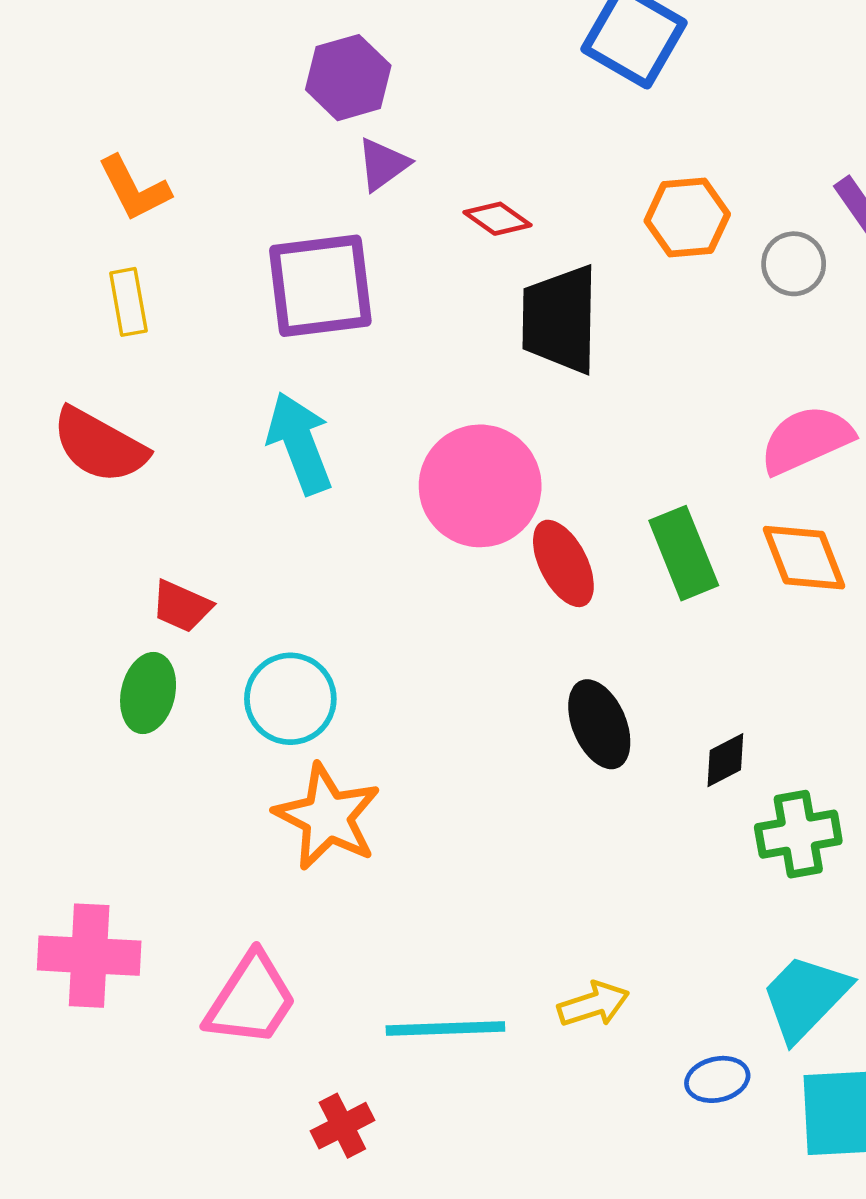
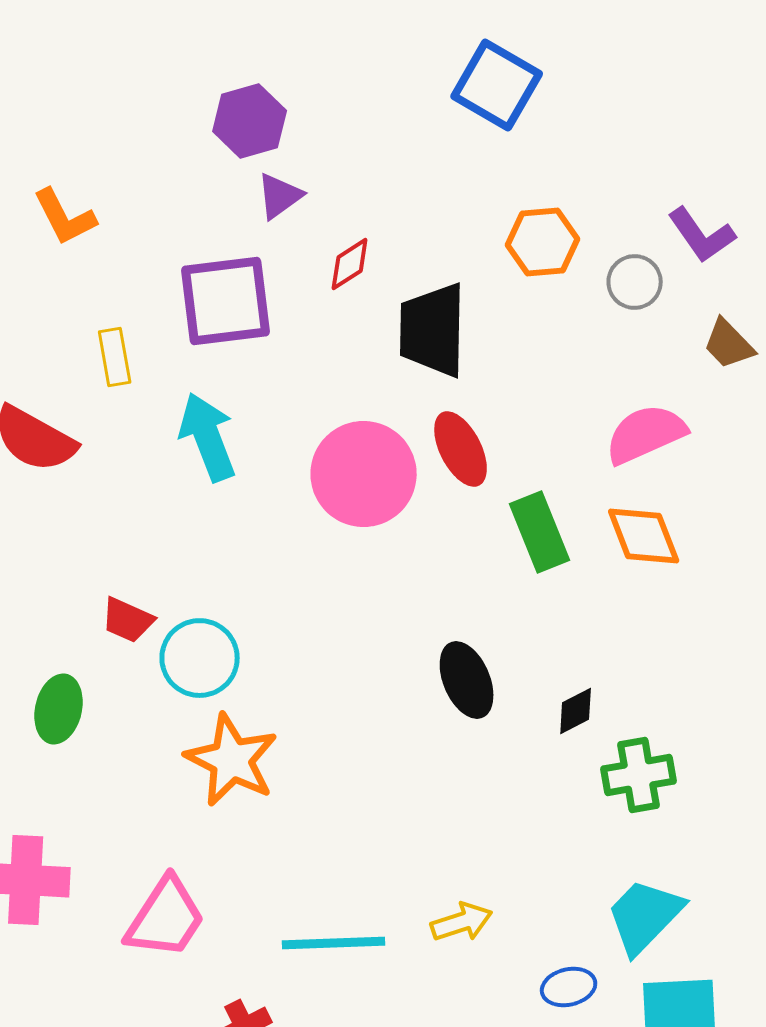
red diamond: (497, 219) -> (350, 264), moved, turned -68
yellow rectangle: (128, 302) -> (115, 357), moved
red ellipse: (563, 563) -> (461, 449), moved
red trapezoid: (182, 606) -> (128, 620), moved
green ellipse: (148, 693) -> (59, 709), moved

